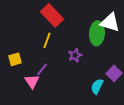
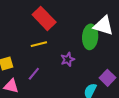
yellow line: (47, 40) -> (39, 44), turned 56
pink triangle: (32, 81) -> (11, 86), moved, turned -42

